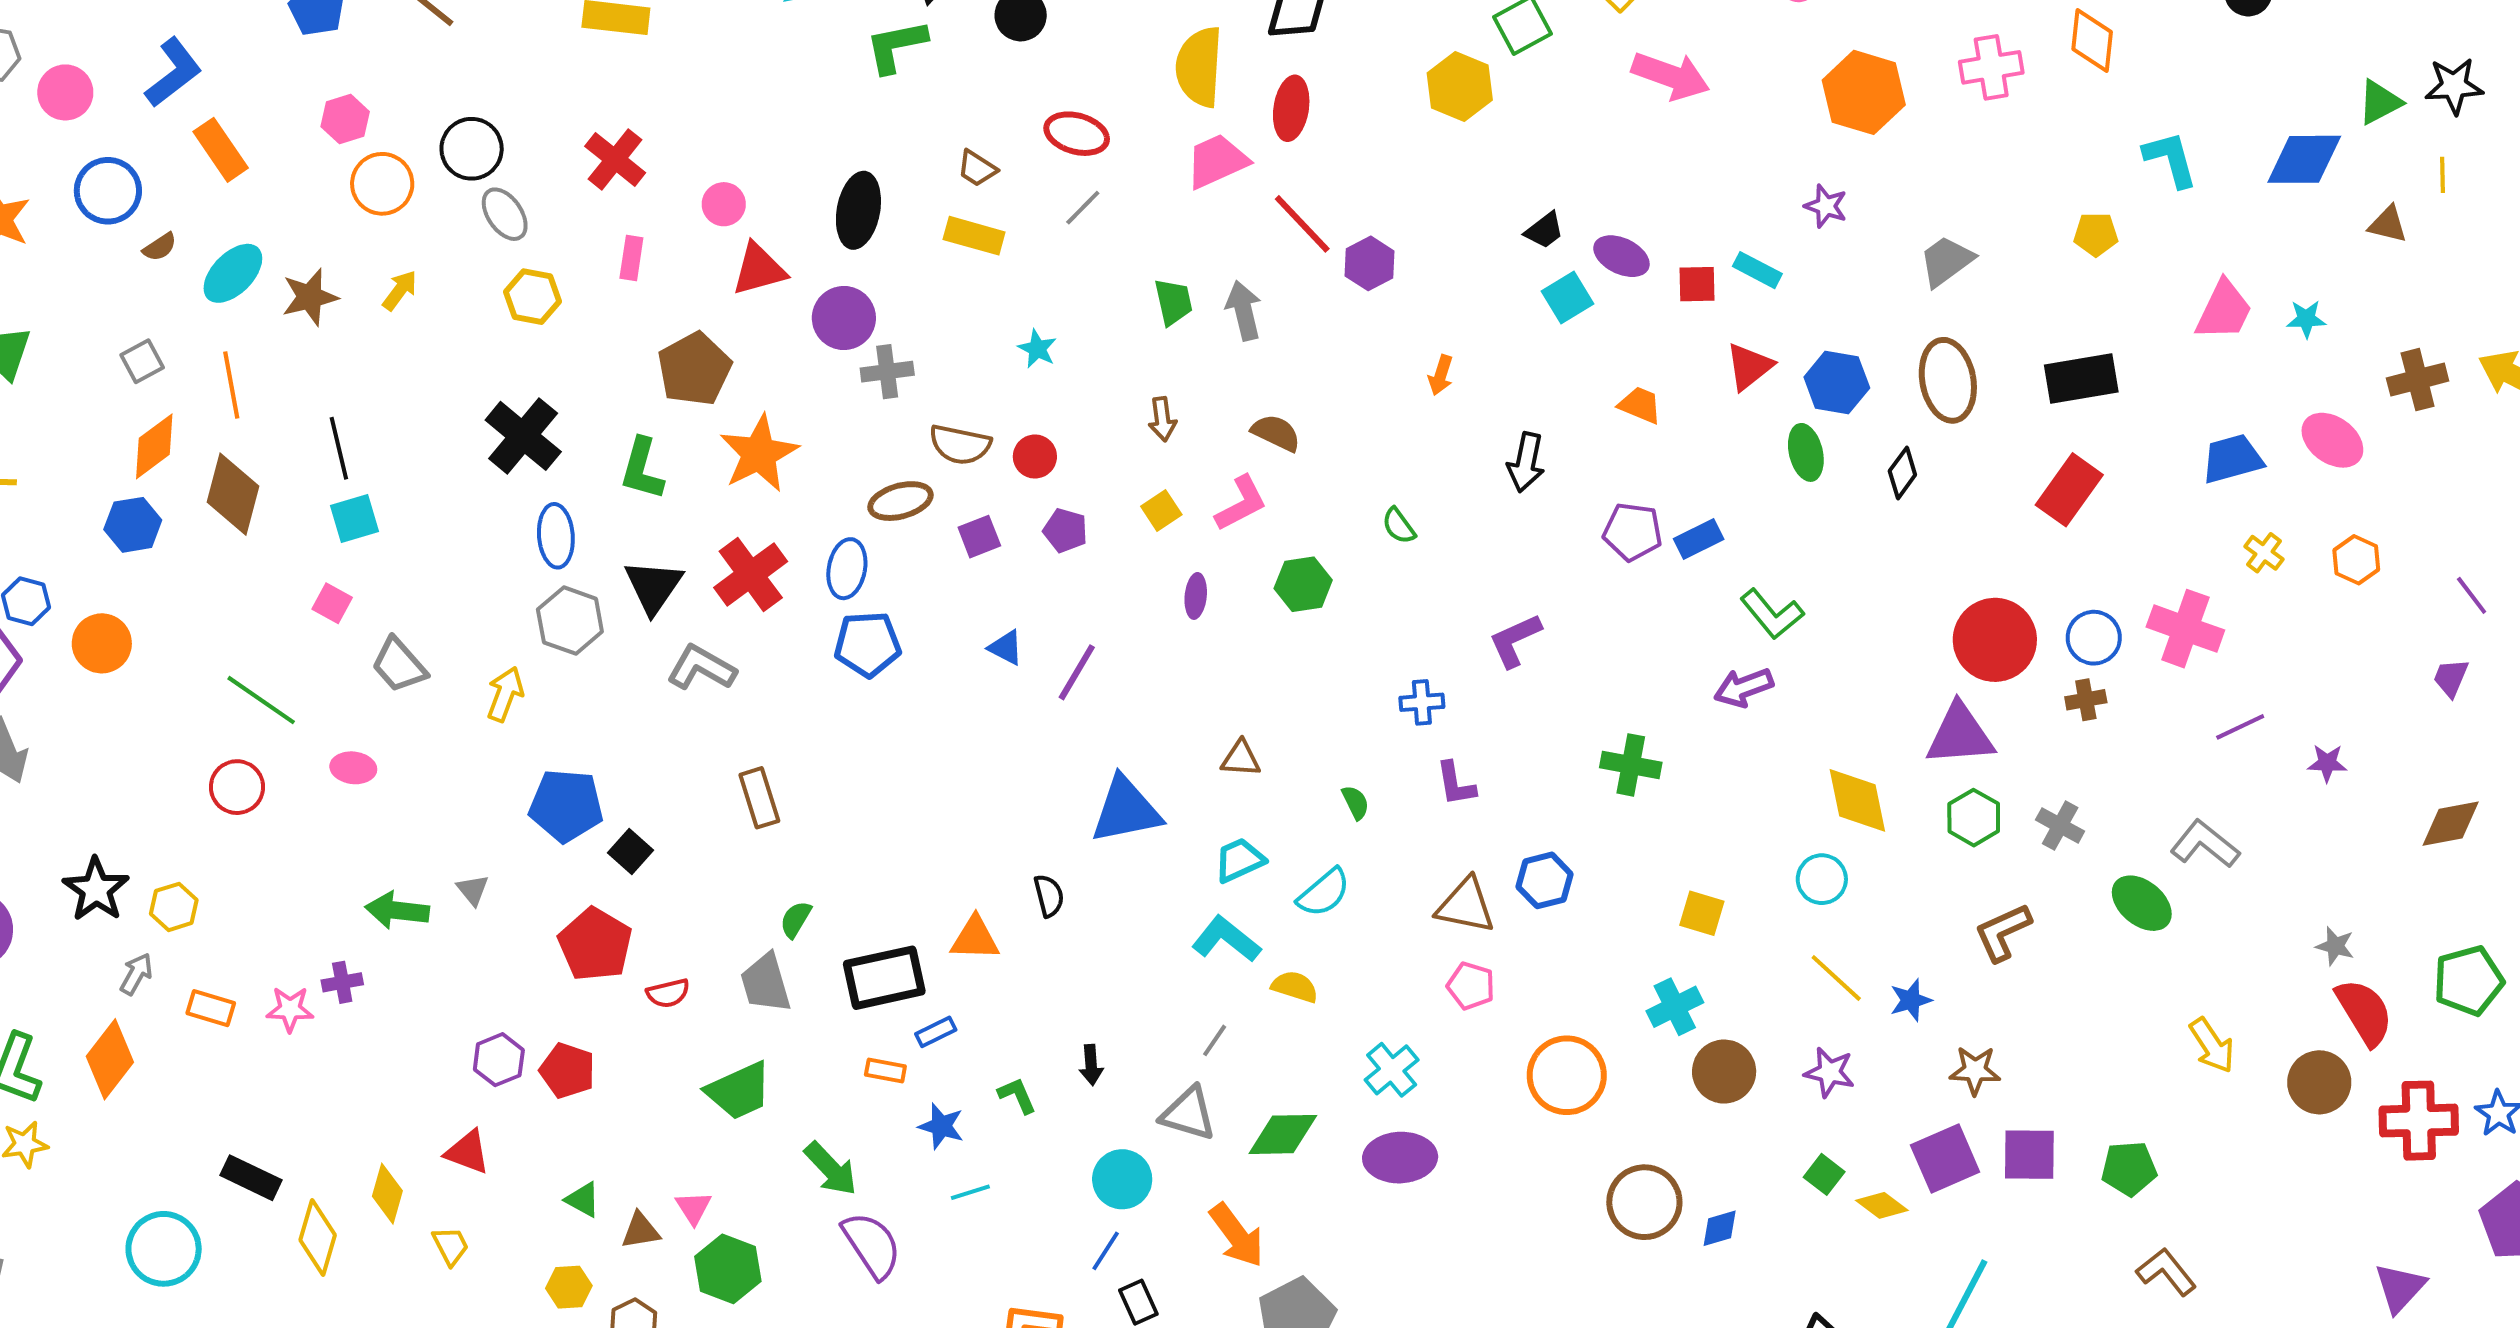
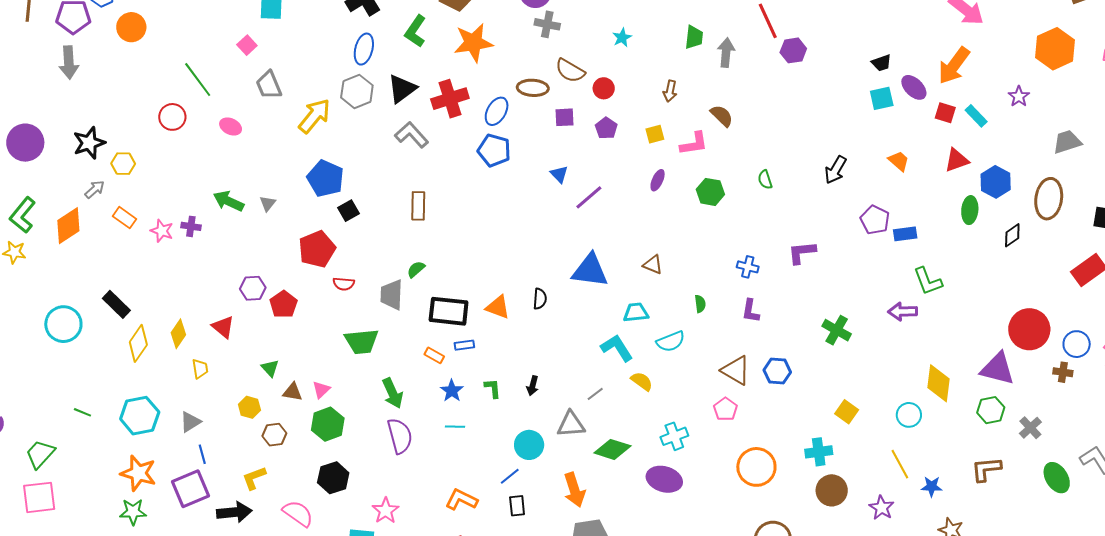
orange arrow: (1441, 375) -> (954, 66), moved, size x2.0
yellow arrow: (505, 694) -> (314, 116), size x1.4
gray triangle: (1188, 1114) -> (571, 424), turned -40

